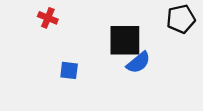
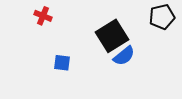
black square: (125, 40) -> (112, 36), turned -32

